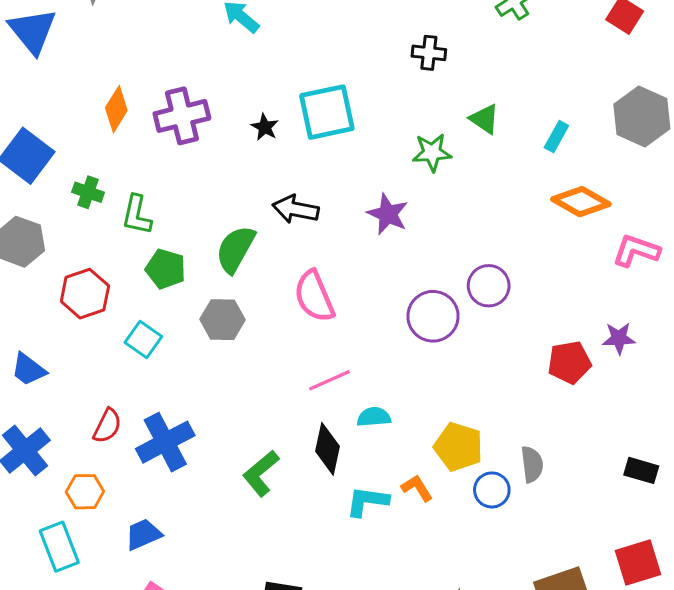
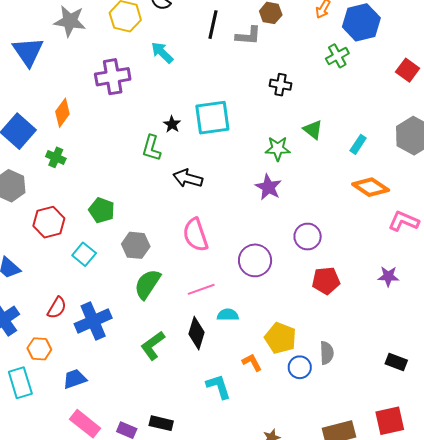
orange diamond: (116, 109) -> (62, 113), moved
purple cross: (182, 116) -> (113, 77), moved
purple star: (388, 214) -> (268, 187), moved
green L-shape: (137, 215) -> (151, 148), moved
green semicircle: (235, 249) -> (147, 284), moved
purple circle: (433, 316) -> (255, 260), moved
red pentagon: (569, 362) -> (326, 281), moved
cyan L-shape: (367, 501) -> (218, 386), moved, turned 60

